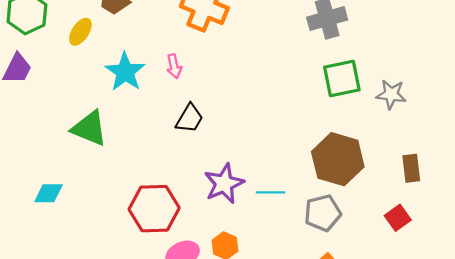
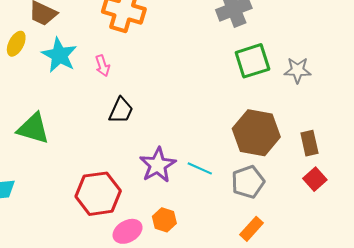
cyan star: (125, 72) -> (59, 55), moved
brown rectangle: (411, 168) -> (309, 143), moved
cyan line: (270, 192) -> (200, 168), turned 30

